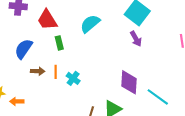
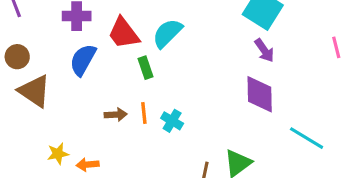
cyan semicircle: (90, 24) -> (167, 33), moved
blue semicircle: (24, 49) -> (83, 60), moved
purple diamond: (129, 82) -> (260, 94), moved

